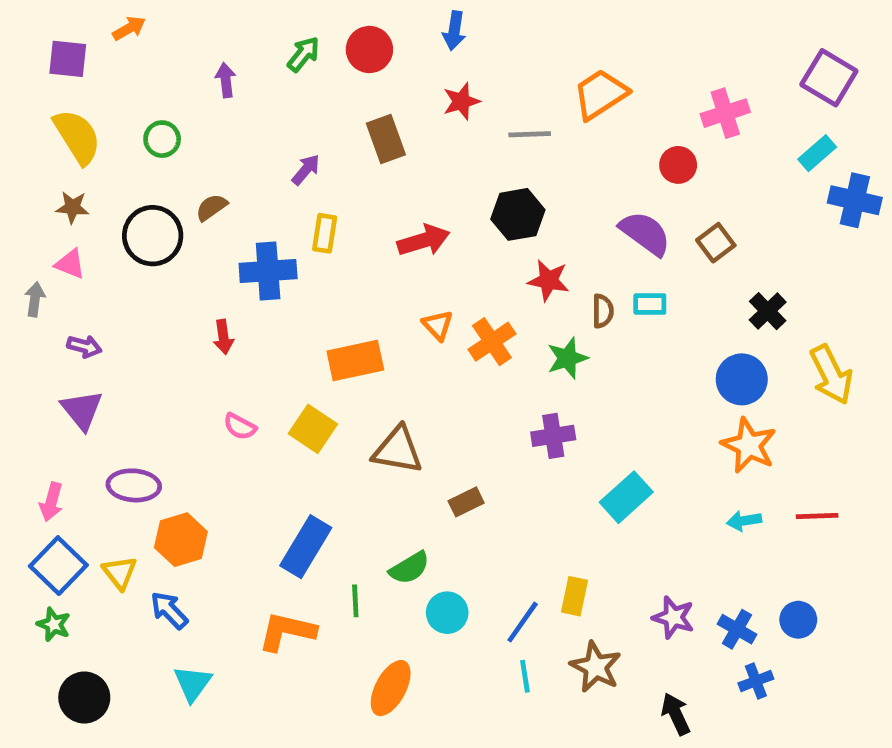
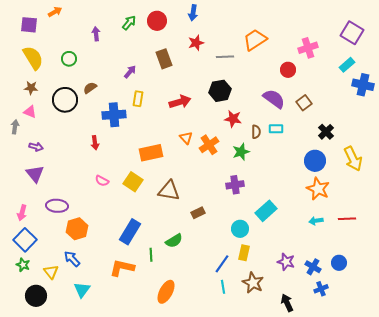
yellow triangle: (120, 573) -> (51, 272), moved
cyan circle: (447, 613) -> (240, 229), moved

